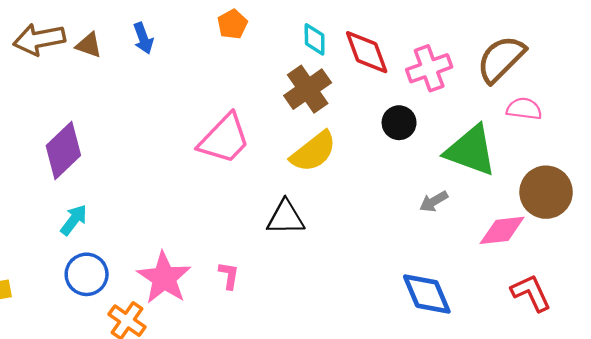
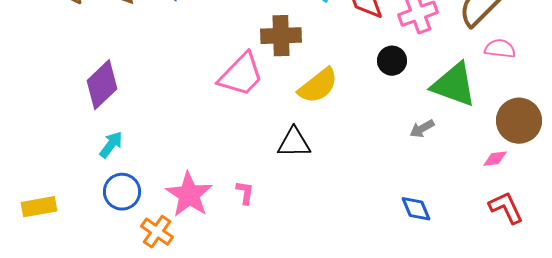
brown cross: (308, 89) -> (281, 36), moved, turned 33
pink diamond: (502, 230) -> (495, 159), moved, size x0.6
blue diamond: (427, 294) -> (416, 209), size x0.7

